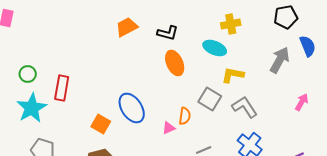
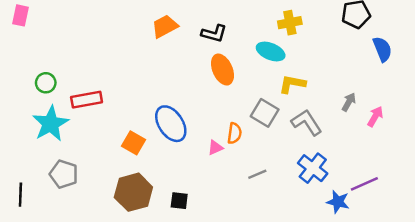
gray arrow: (280, 60) -> (349, 102), moved, size x0.6
red rectangle: (62, 88) -> (87, 100), turned 70

